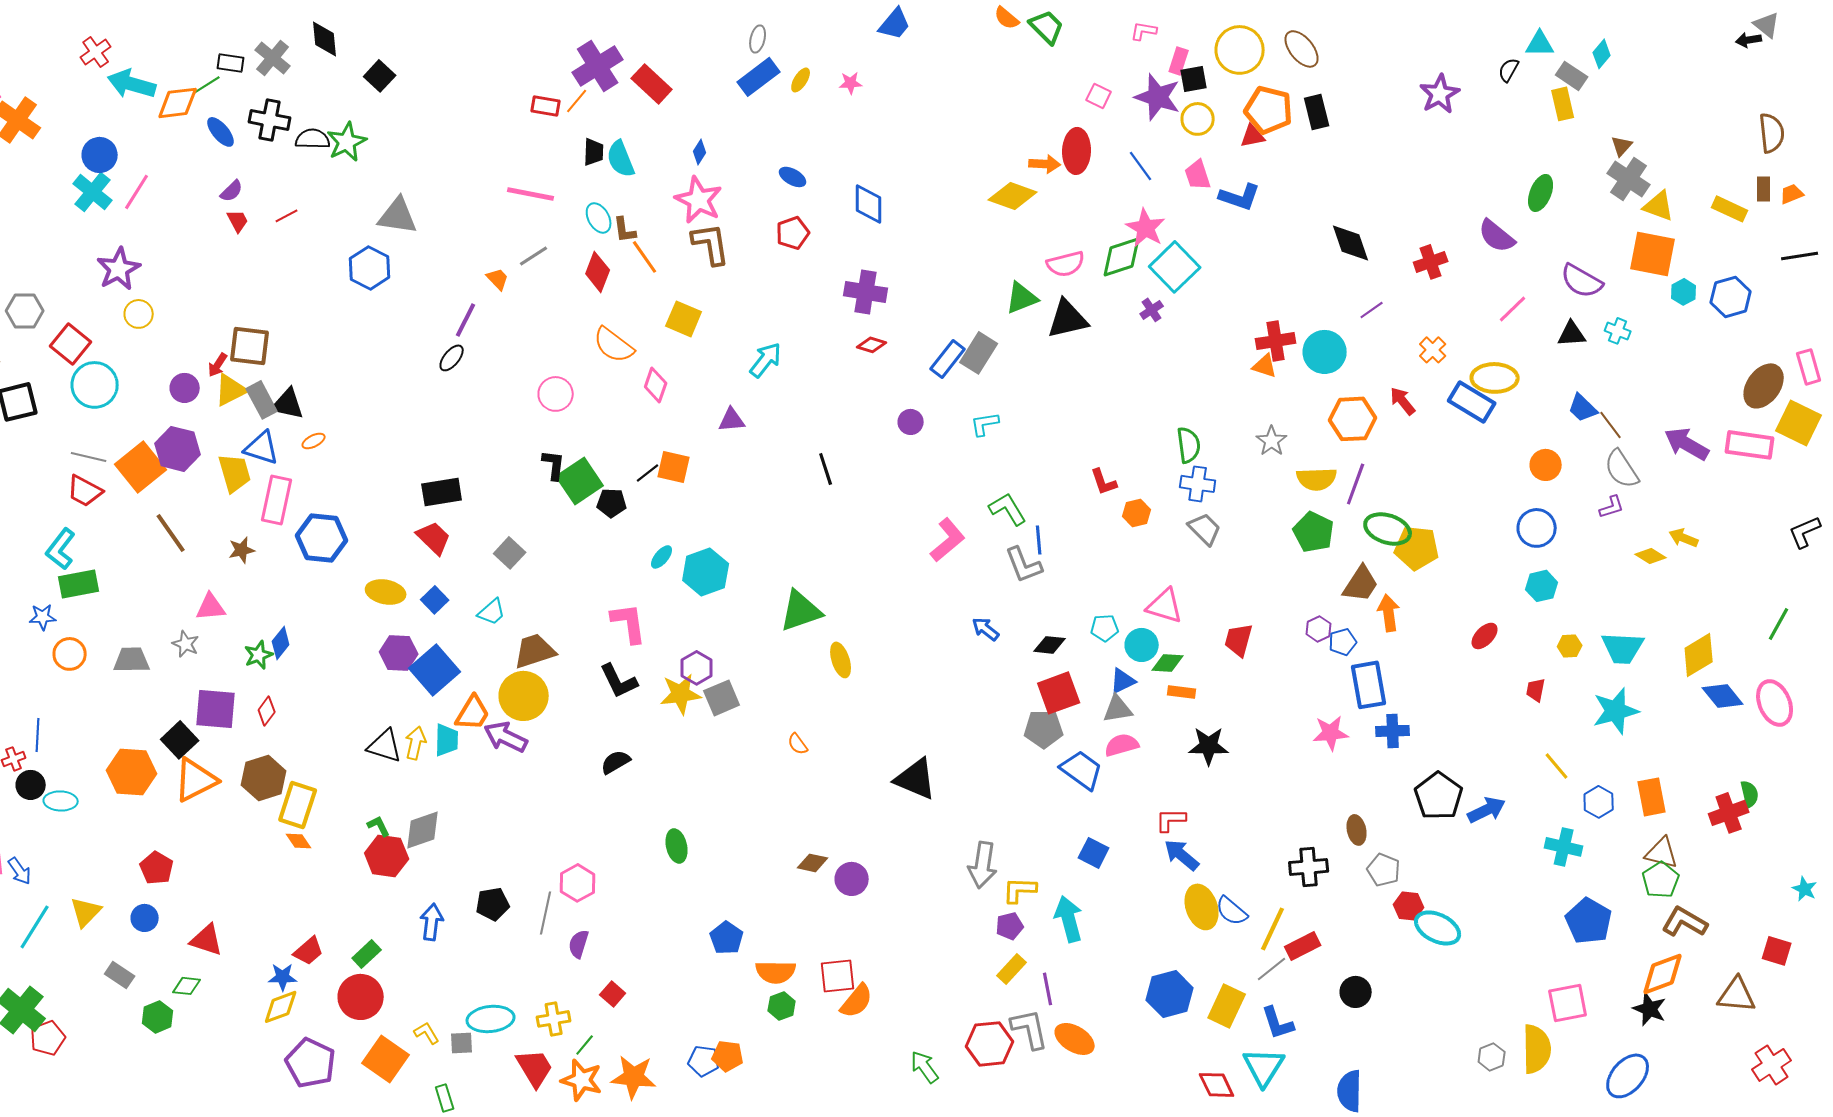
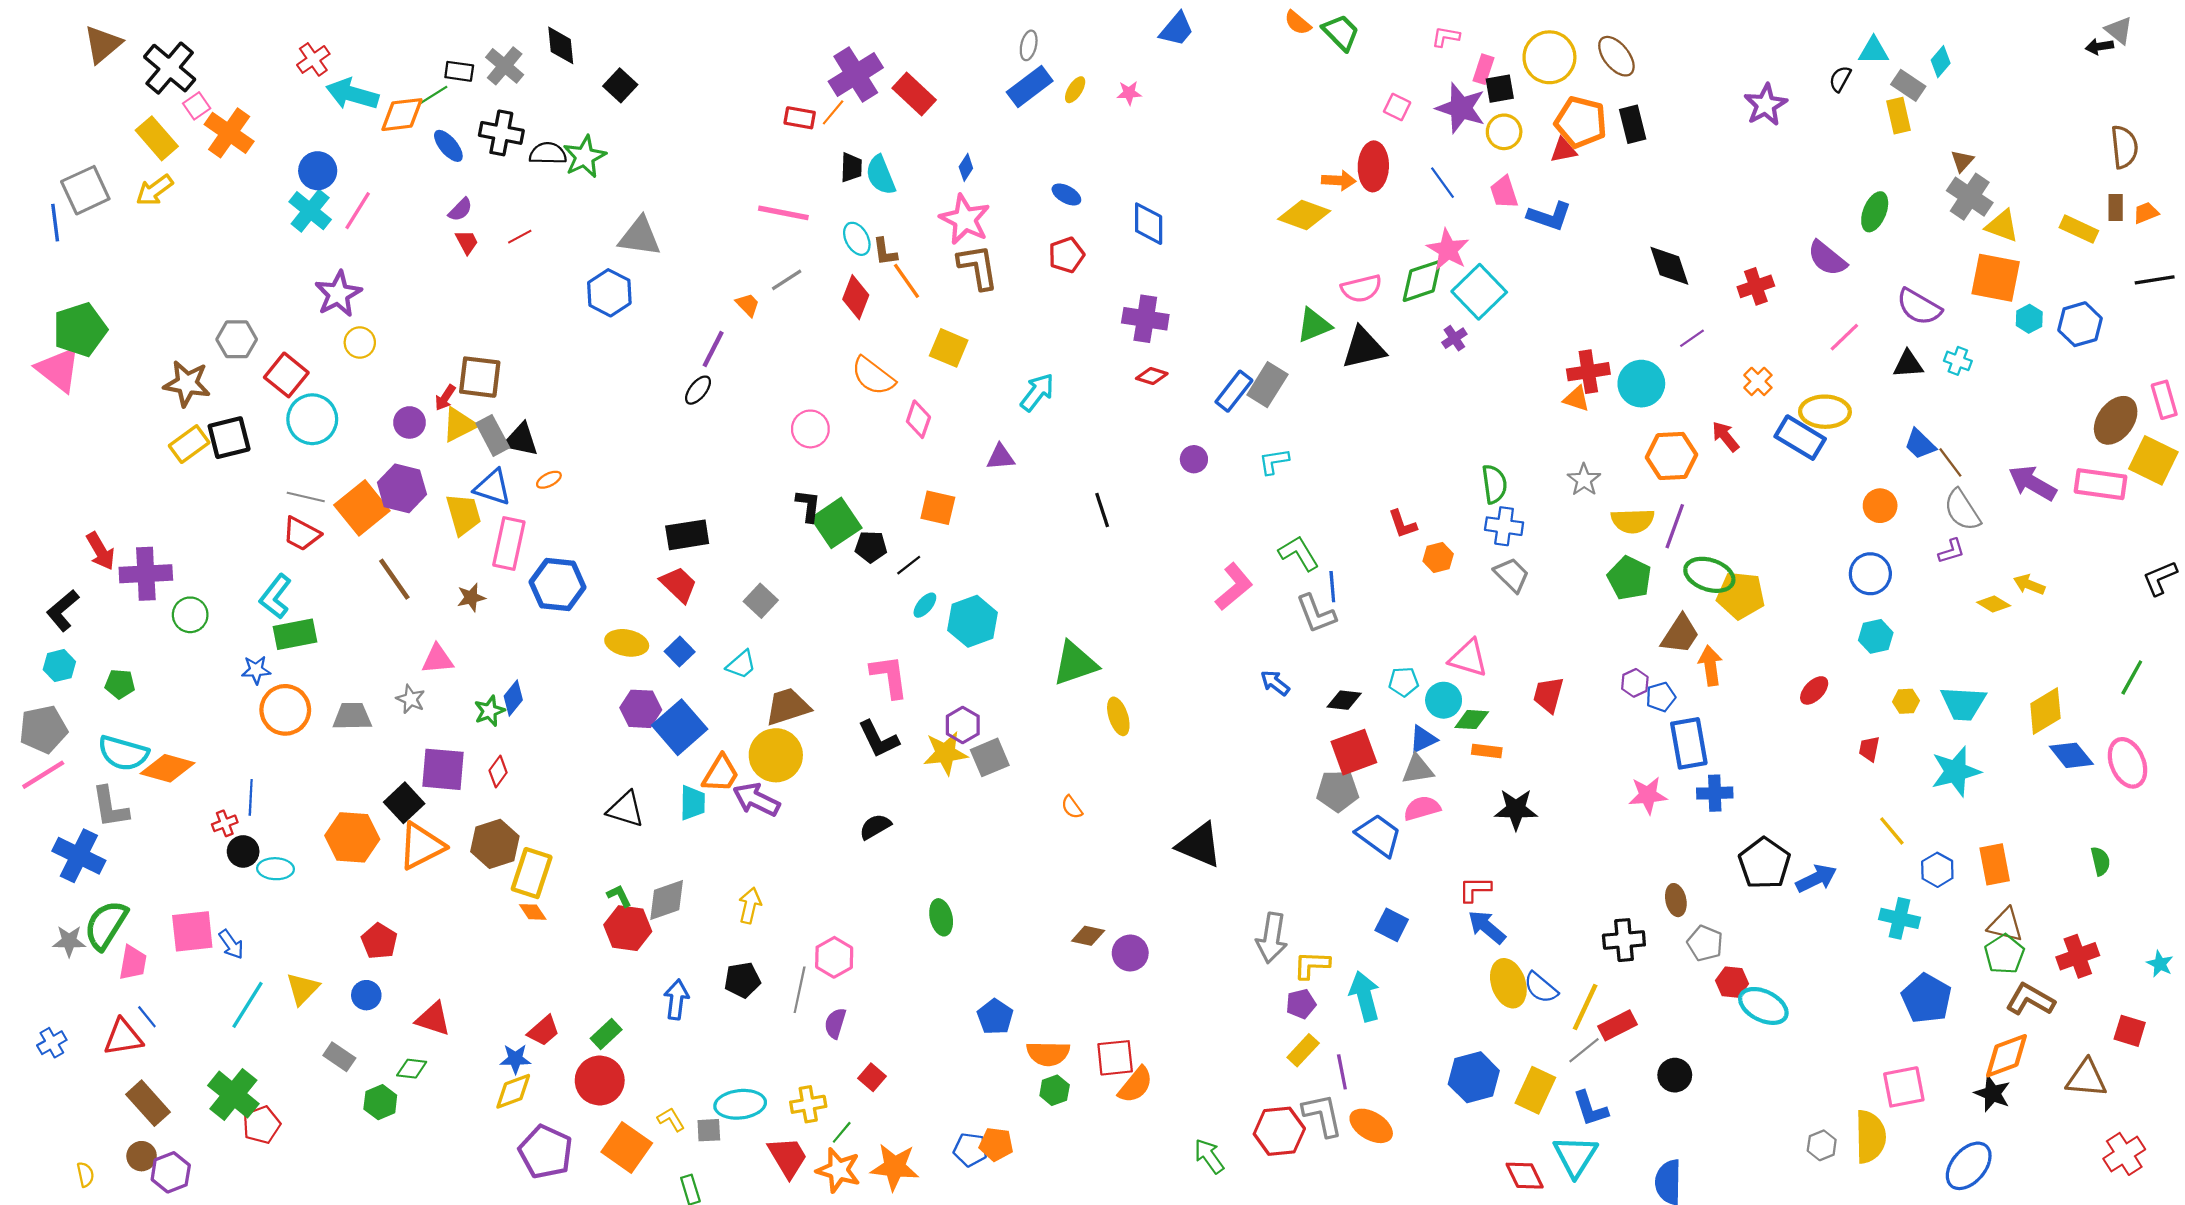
black line: (648, 473) -> (909, 565), moved
orange circle: (70, 654) -> (285, 710), size x1.4
yellow arrow: (416, 743) -> (750, 905), moved
red cross: (1729, 813) -> (2078, 956), moved

